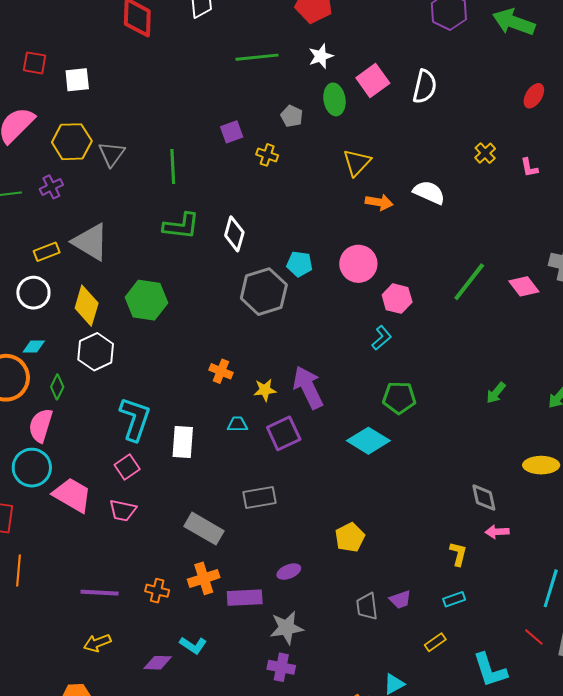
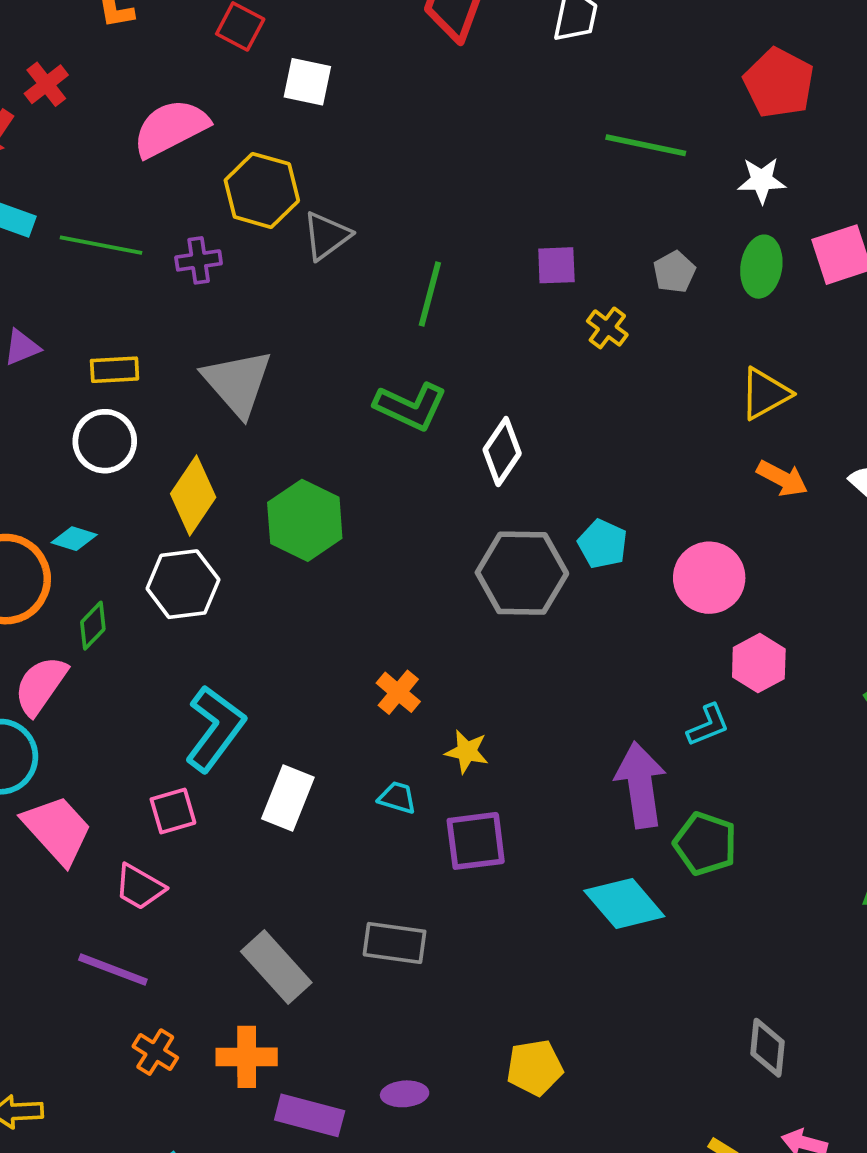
yellow rectangle: (47, 252) -> (115, 370), moved
purple arrow: (308, 387) -> (641, 785), moved
gray diamond: (484, 498) -> (767, 1048), moved
purple line: (100, 593) -> (113, 970), moved

